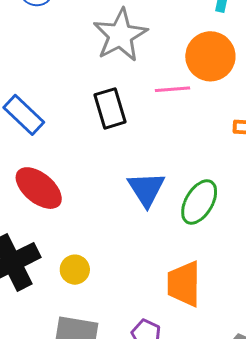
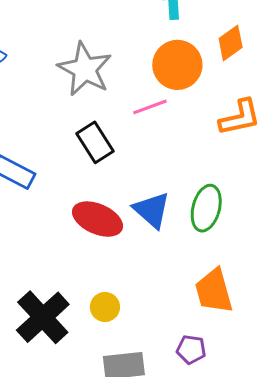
red ellipse: (39, 188) -> (98, 219), moved

